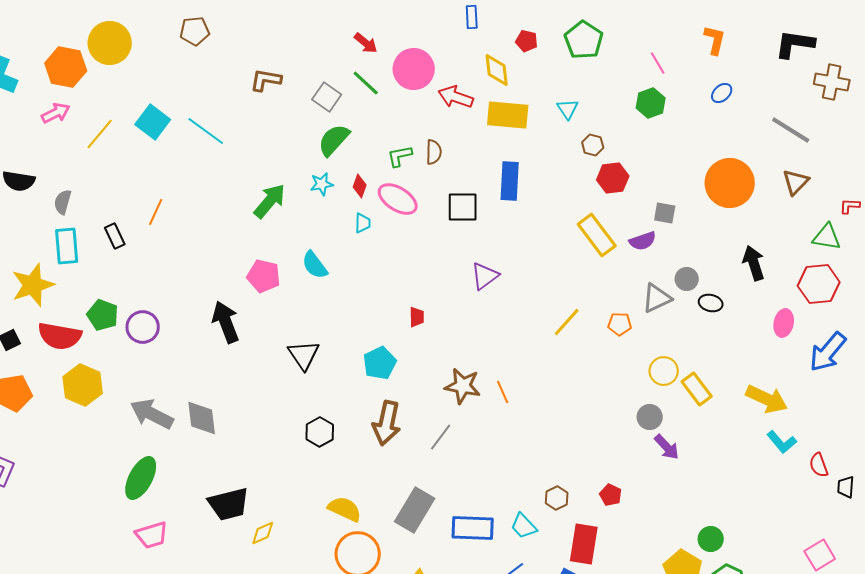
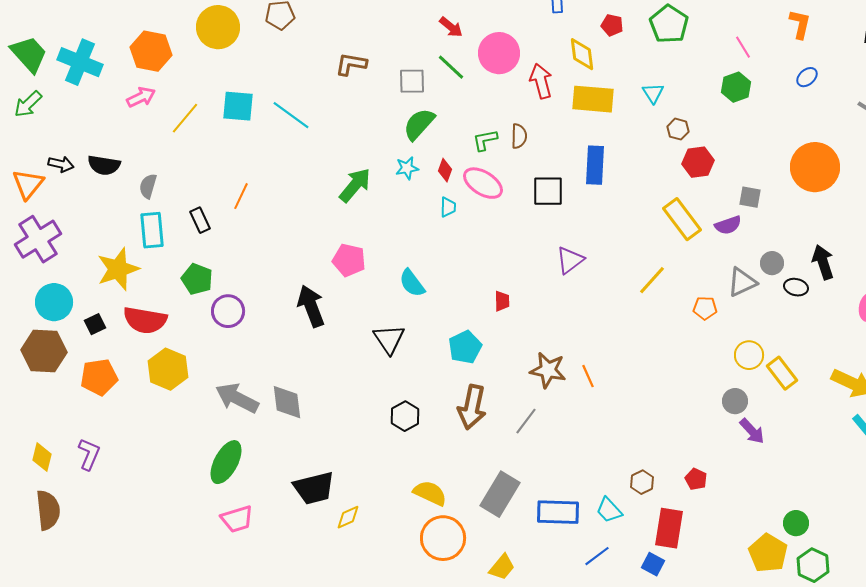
yellow circle: (110, 43) -> (218, 27), moved
gray square: (327, 97) -> (412, 81), turned -36
red arrow: (456, 97) -> (541, 81), turned 56
cyan square: (153, 122) -> (238, 106), turned -32
black arrow: (754, 263) -> (823, 262), moved
cyan semicircle: (315, 265) -> (412, 283), moved
green pentagon: (103, 315) -> (197, 279), moved
yellow line: (567, 322) -> (652, 280), moved

